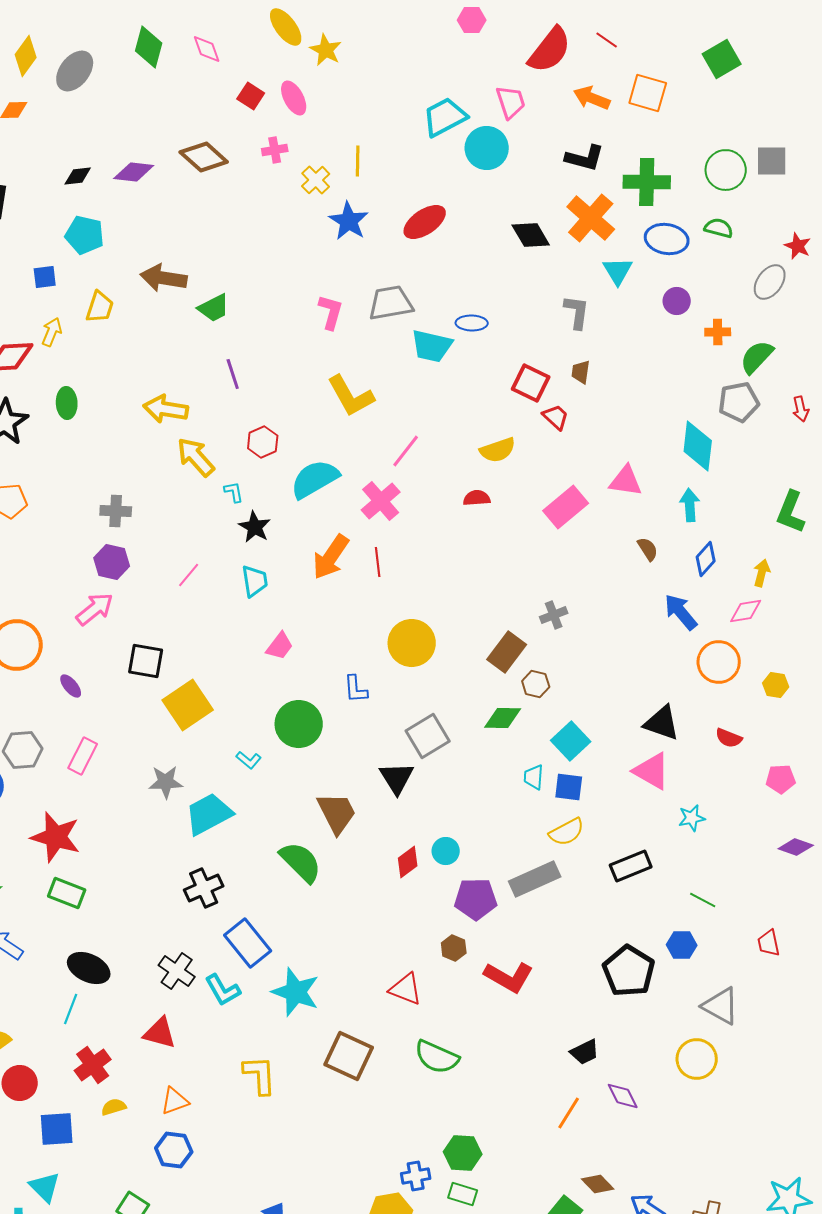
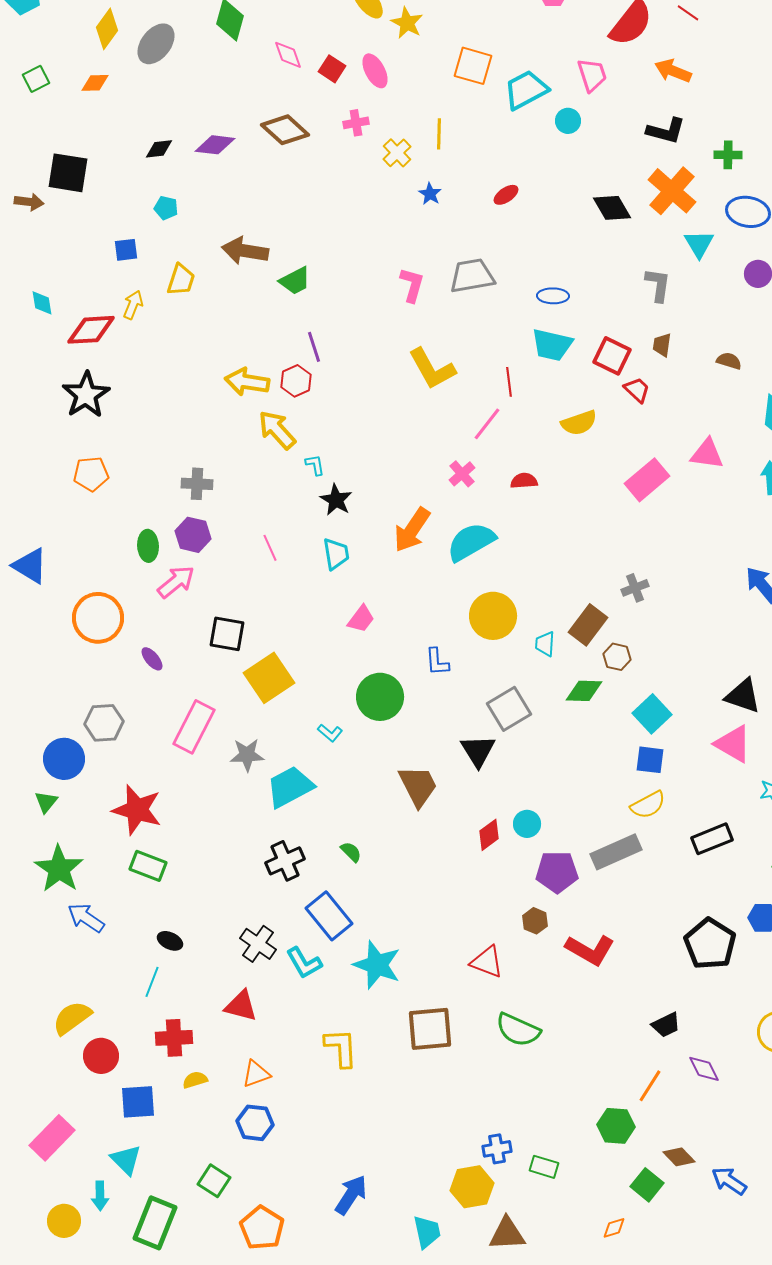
pink diamond: (207, 49) -> (288, 55), moved
orange square: (648, 93) -> (473, 66), moved
cyan circle: (487, 148) -> (568, 121), size x0.6
green cross: (647, 182) -> (728, 155), size x0.6
blue star: (349, 221) -> (430, 194), size x0.6
red ellipse: (425, 222) -> (506, 195), size x0.6
cyan pentagon: (85, 235) -> (166, 208), size x0.6
cyan trapezoid: (432, 346) -> (552, 345), moved
green ellipse: (67, 403) -> (148, 546), moved
red hexagon: (263, 442) -> (296, 381), moved
cyan semicircle: (315, 479) -> (471, 542), moved
red semicircle: (477, 498) -> (524, 481), moved
pink cross: (381, 501) -> (462, 474), size x0.7
brown semicircle: (648, 549) -> (729, 361), moved, turned -40
red line: (378, 562) -> (509, 382), moved
pink line: (189, 575) -> (270, 548), turned -64
pink rectangle: (83, 756) -> (194, 727), moved, size x1.4
cyan trapezoid: (534, 777) -> (545, 644), moved
green semicircle: (301, 862) -> (351, 852), moved, size x0.5
black ellipse: (89, 968) -> (170, 941), size x0.6
brown square: (349, 1056) -> (430, 1029), turned -30
red cross: (93, 1065) -> (174, 1038), turned 33
green hexagon: (463, 1153) -> (616, 1126), moved

